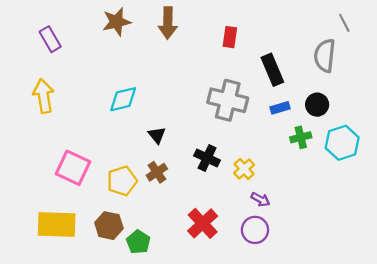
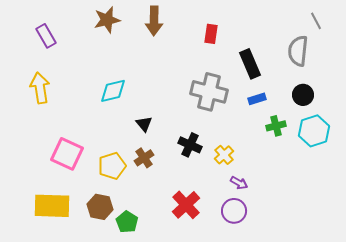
black circle: (317, 105) -> (303, 95), moved

